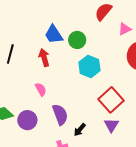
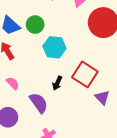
purple triangle: (111, 125) -> (102, 97), moved
black arrow: (80, 130) -> (57, 83), moved

